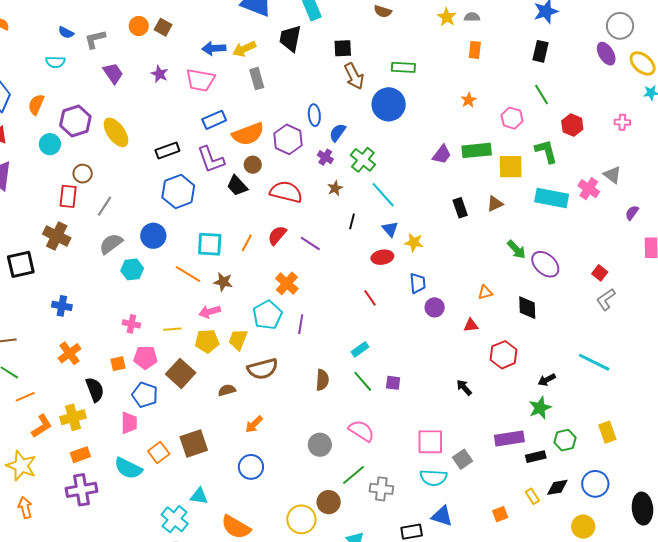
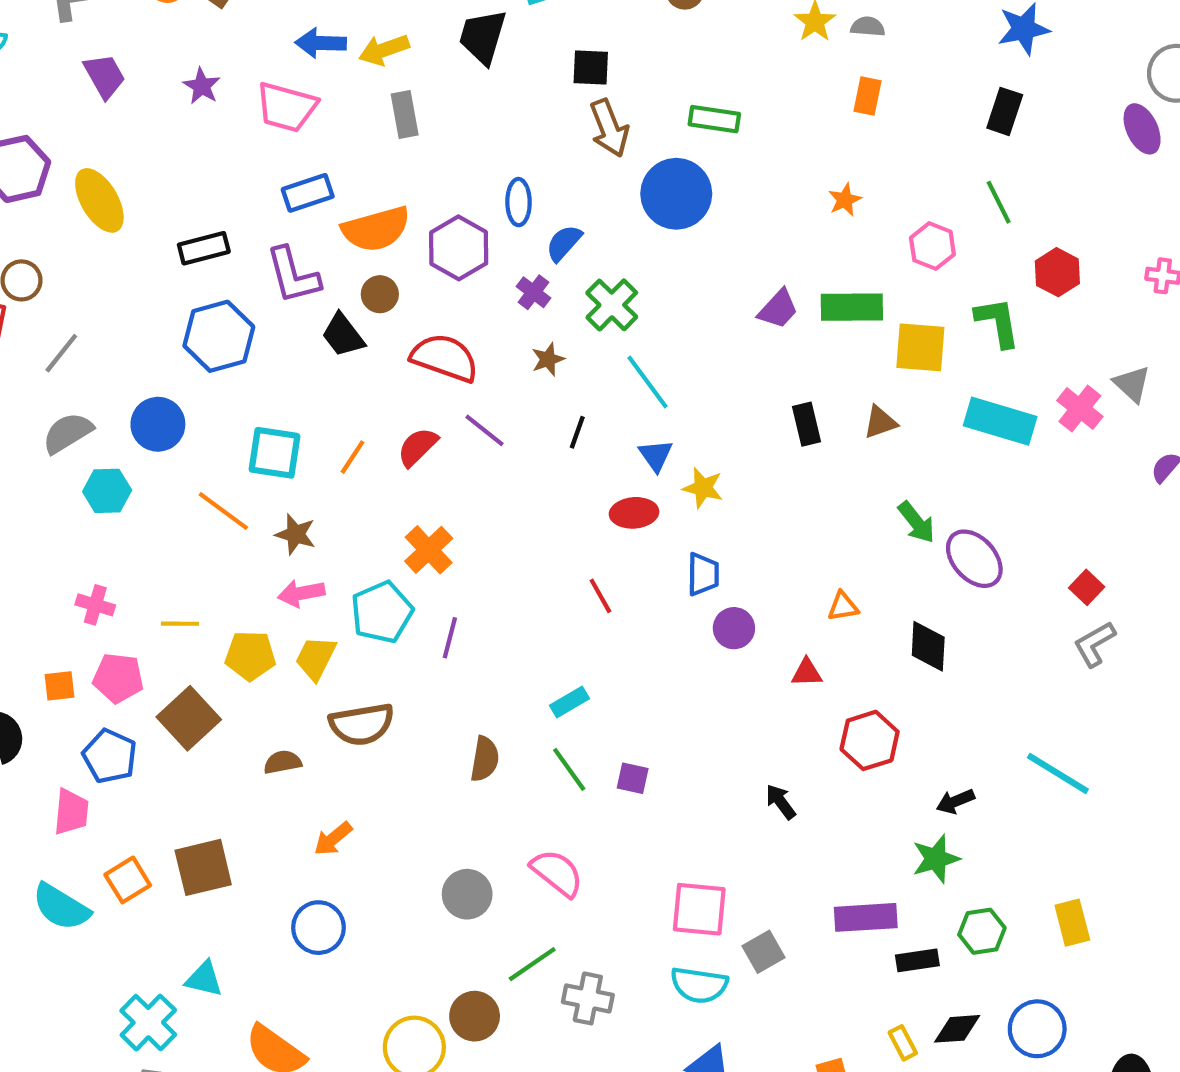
purple line: (310, 243) -> (484, 430), moved
pink arrow: (210, 312) -> (301, 593), moved

